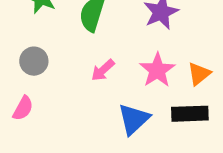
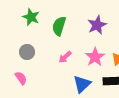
pink semicircle: (23, 108) -> (21, 78), turned -64

